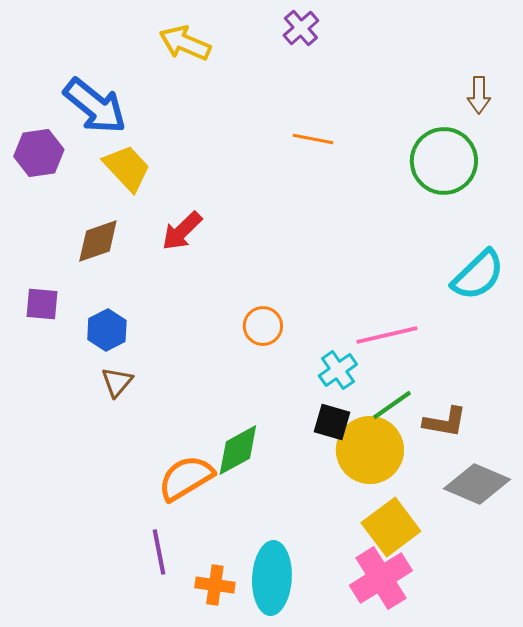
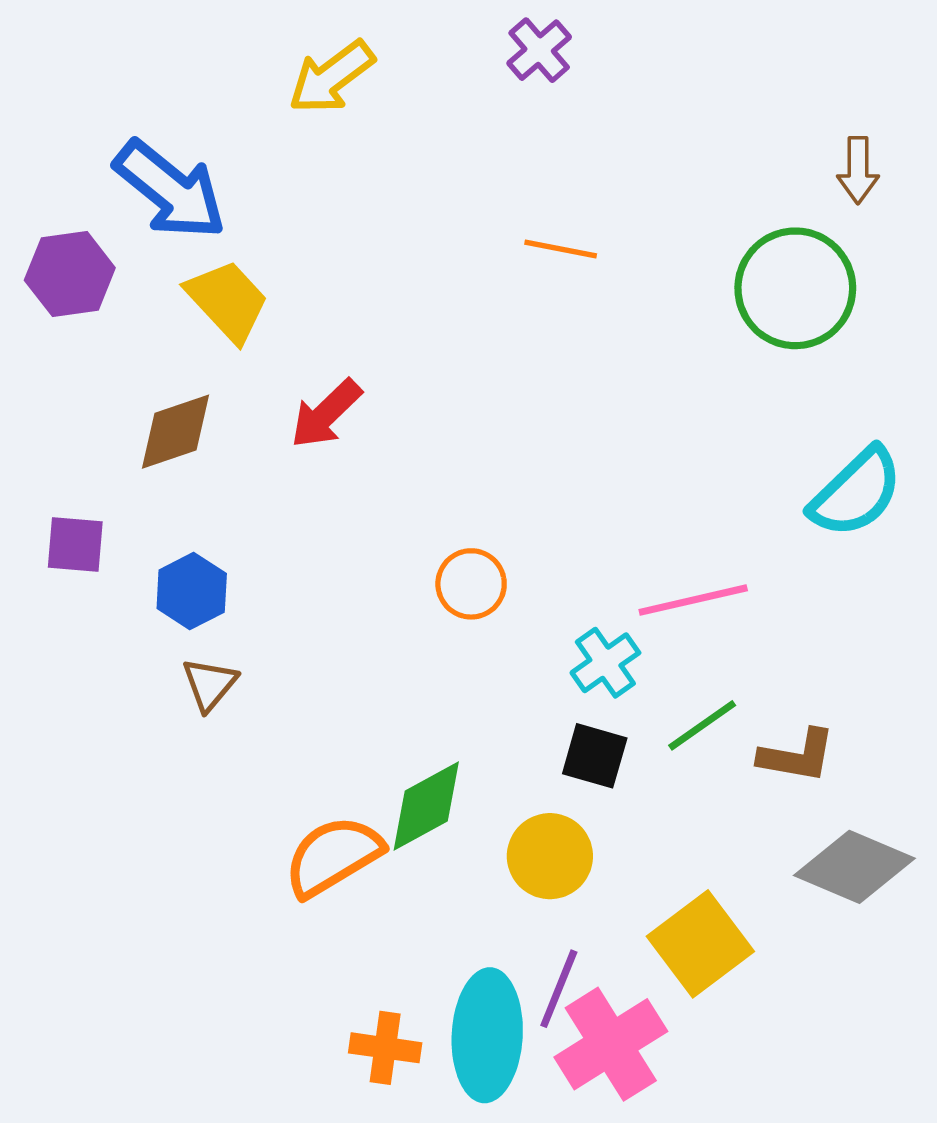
yellow arrow: (185, 43) -> (331, 77), turned -60
yellow circle: (370, 450) -> (550, 856), moved, size x0.7
purple line: (159, 552) -> (559, 989), moved, turned 33
pink cross: (381, 578) -> (611, 1044), moved

